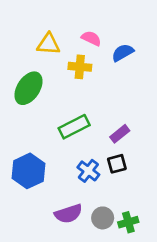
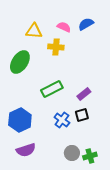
blue semicircle: (123, 53) -> (86, 24), moved
purple semicircle: (68, 214) -> (26, 150), moved

